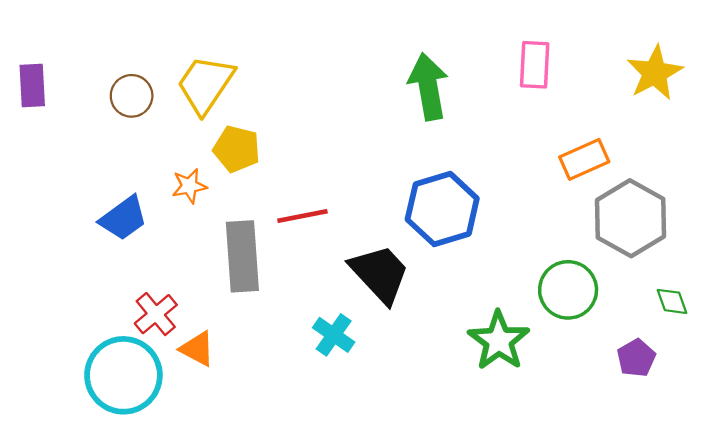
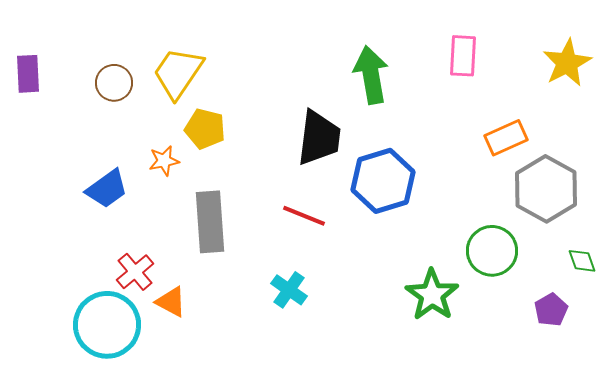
red line: (302, 216) -> (304, 216), moved, turned 33
black trapezoid: (380, 274) -> (319, 138), moved, turned 50

